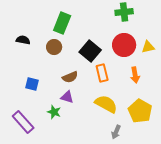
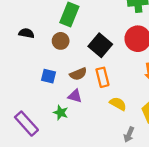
orange rectangle: (102, 73) -> (102, 77), moved
blue square: (32, 84) -> (48, 76), moved
yellow semicircle: (106, 104) -> (118, 104), size x0.7

